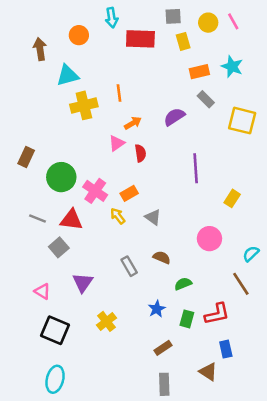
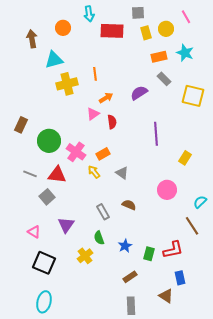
yellow circle: (208, 23) -> (166, 29), moved
green semicircle: (183, 284) -> (99, 238), moved, turned -88

